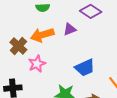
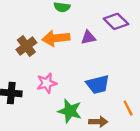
pink star: (37, 64) -> (47, 83), moved

